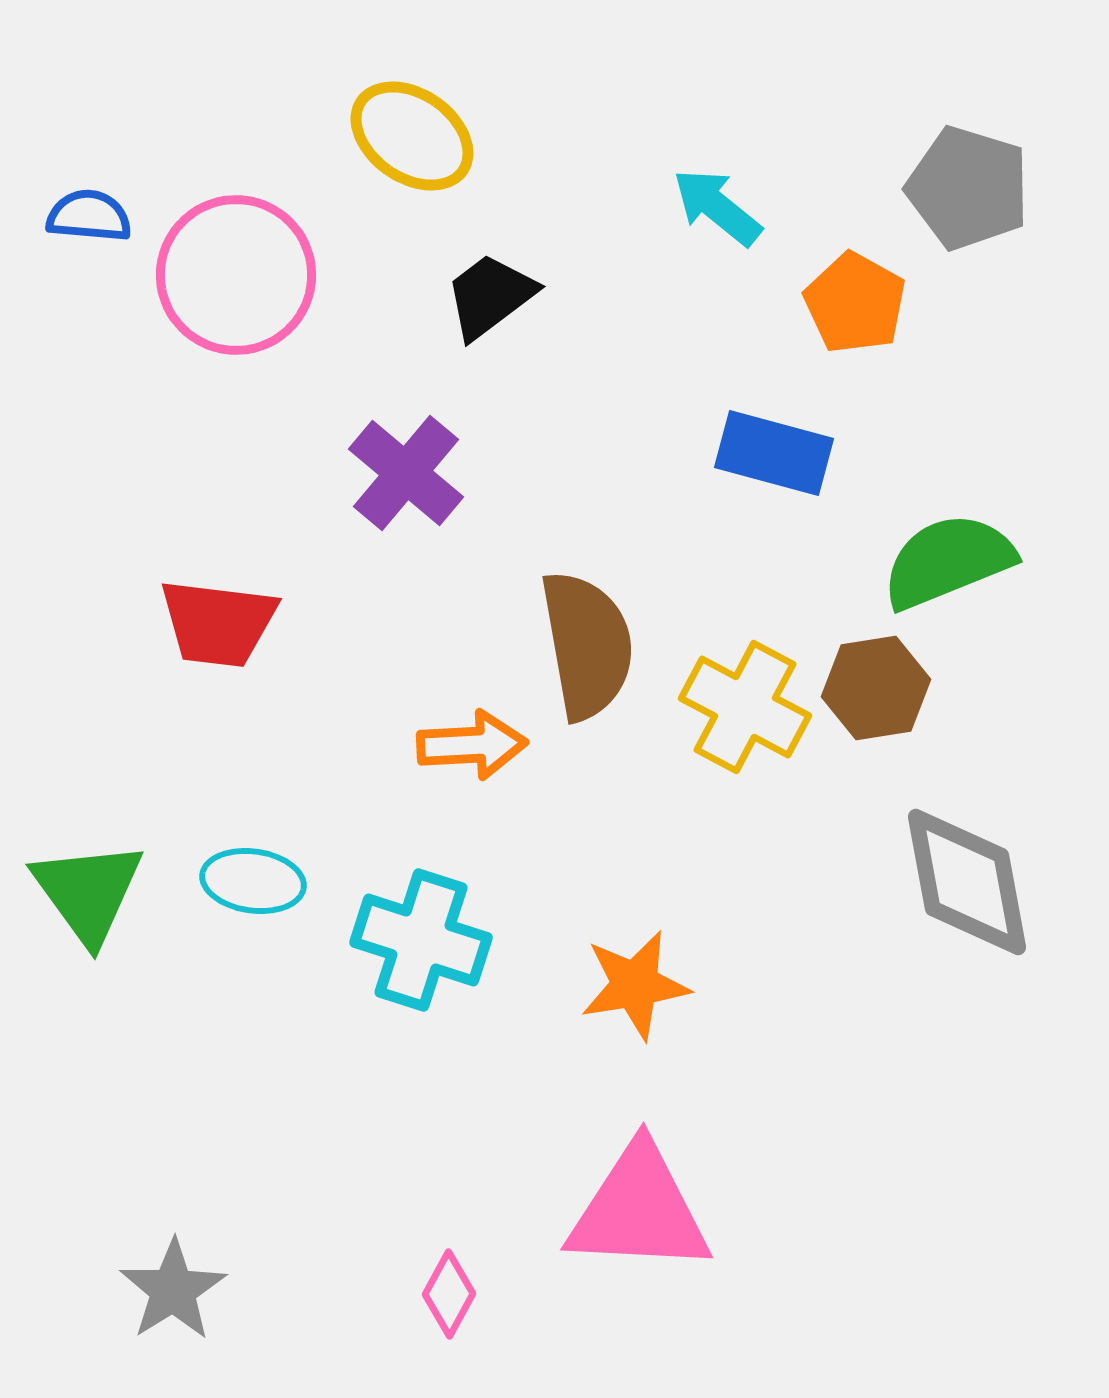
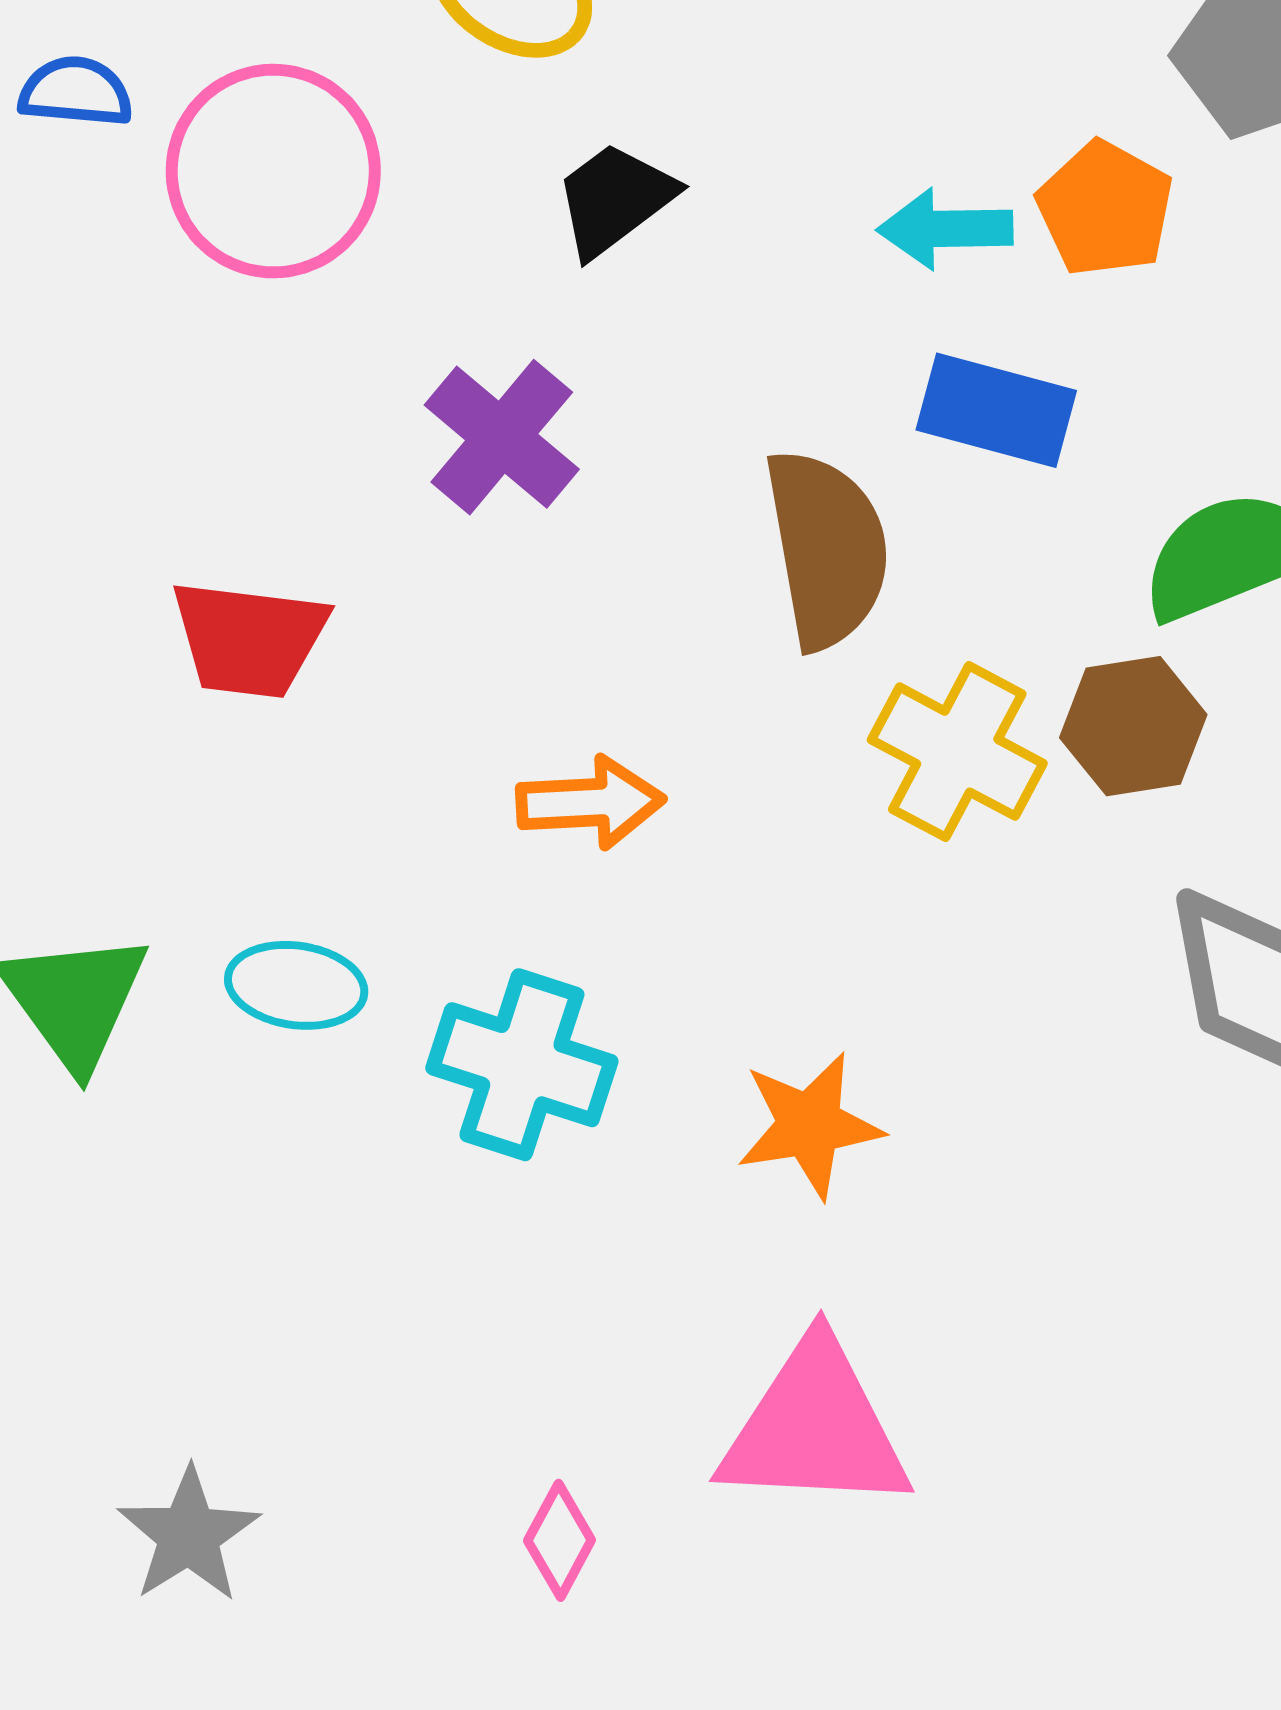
cyan arrow: (717, 207) -> (945, 229), moved, turned -40
brown semicircle: (587, 645) -> (827, 549), moved

